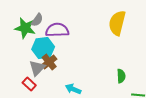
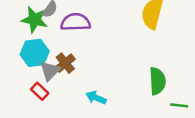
cyan hexagon: (43, 48) -> (35, 53), moved
green semicircle: (121, 76) -> (157, 81), size x1.5

